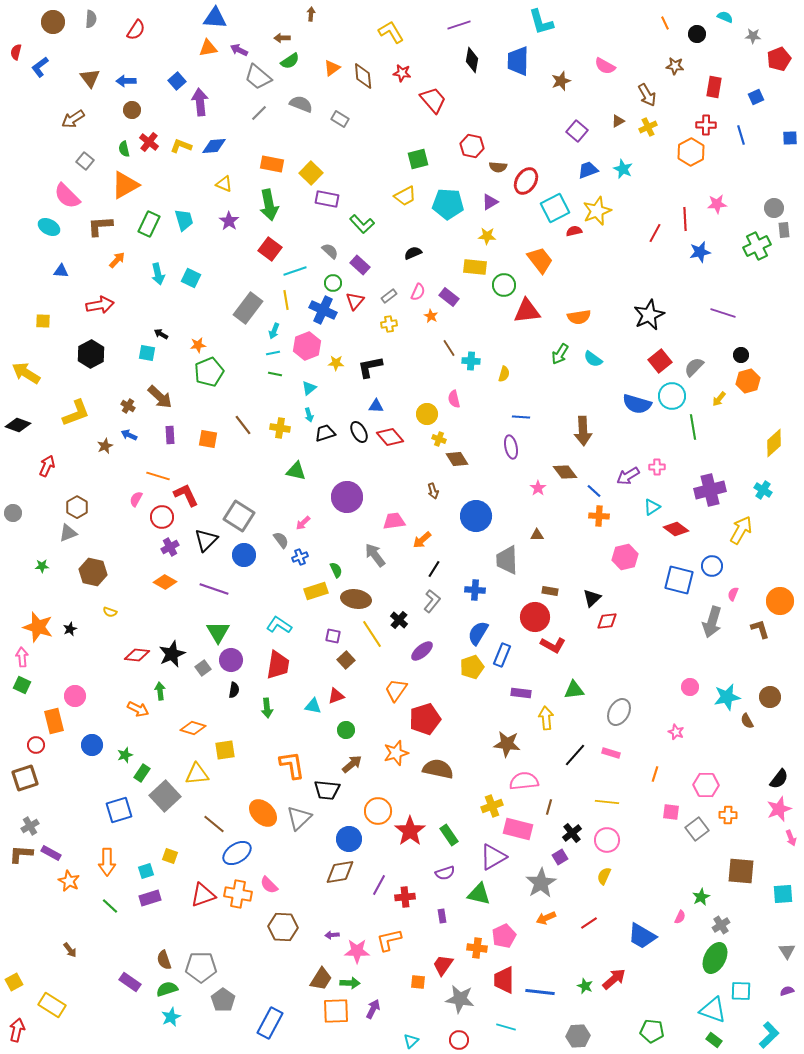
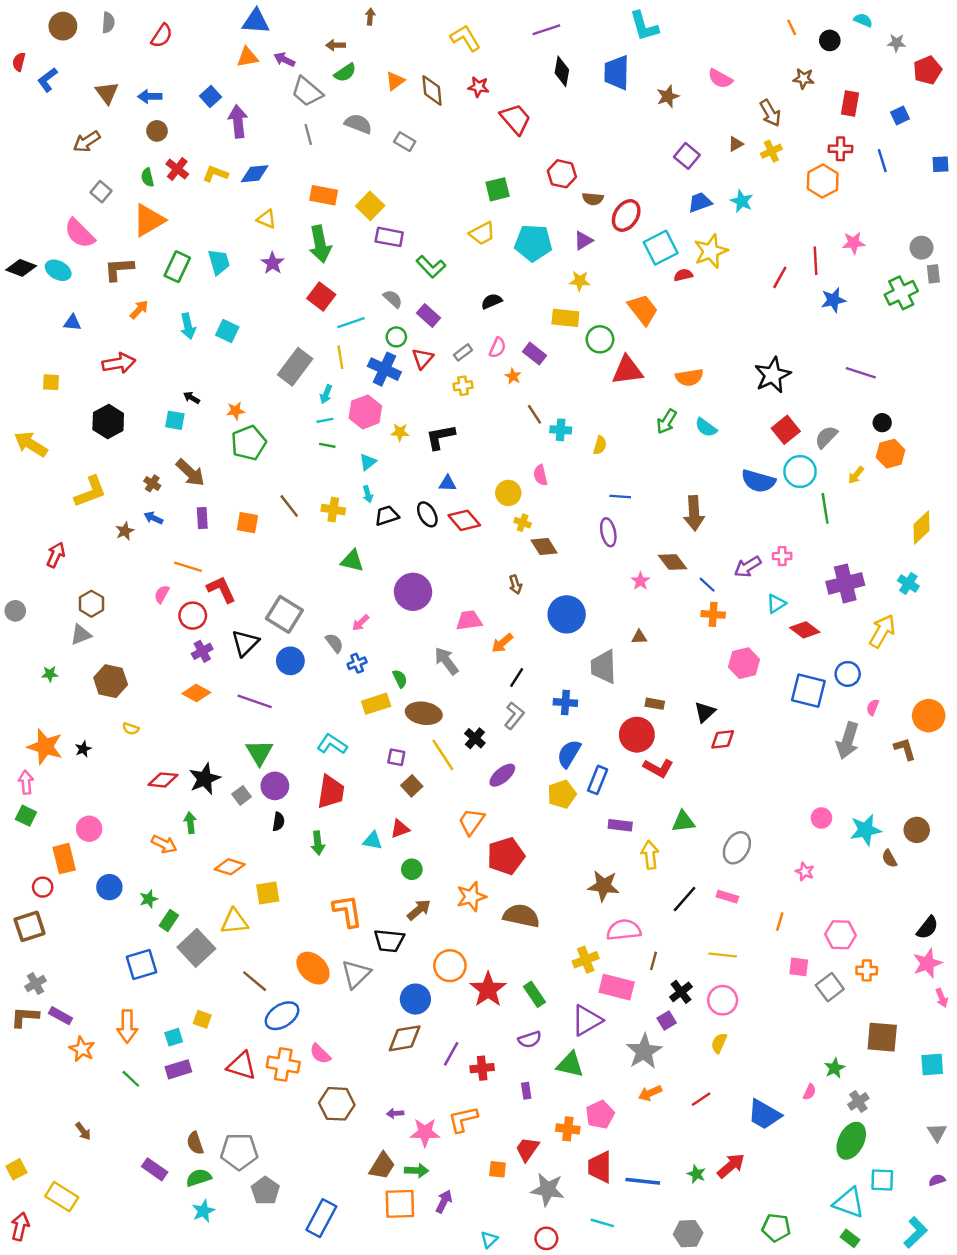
gray line: (259, 113) -> (308, 135), turned -60
black diamond: (18, 425) -> (21, 268), moved
red triangle: (203, 895) -> (242, 1066), turned 36

